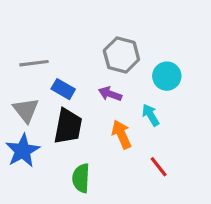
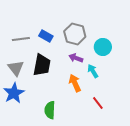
blue rectangle: (63, 89) -> (46, 36), moved
purple arrow: (110, 94) -> (76, 58), moved
black trapezoid: (68, 126) -> (42, 65), moved

